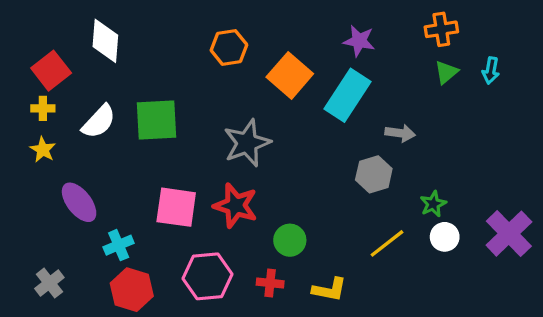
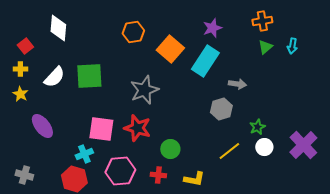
purple star: (359, 41) -> (212, 28), turned -30
red square: (51, 71) -> (25, 46), size x0.7
cyan cross: (119, 245) -> (84, 154), moved
gray cross: (49, 283) -> (24, 175), turned -36

